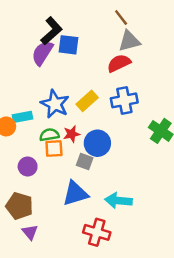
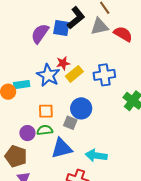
black L-shape: (51, 31) -> (76, 18), moved
gray triangle: (129, 41) -> (100, 26), moved
red semicircle: (119, 63) -> (123, 34), moved, turned 54
red star: (72, 134) -> (63, 63), moved
green semicircle: (49, 135) -> (45, 130), moved
purple circle: (28, 166) -> (27, 133), moved

